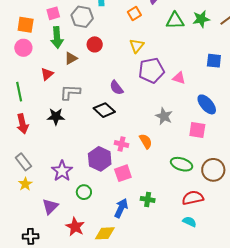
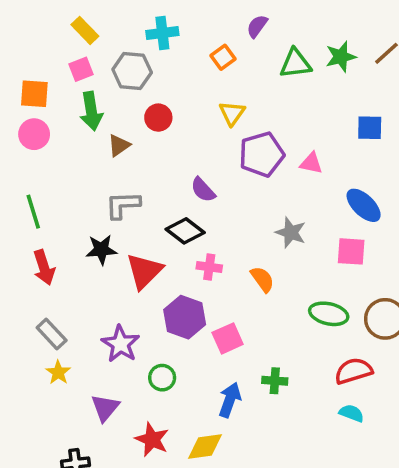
red triangle: (47, 74) -> (144, 271), moved, size x1.6
pink cross: (122, 144) -> (209, 267), moved

